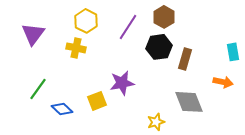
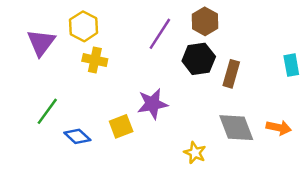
yellow hexagon: (86, 21) -> (84, 26), moved
orange arrow: (223, 82) -> (279, 128), moved
yellow star: (156, 122) -> (195, 153), turned -30

